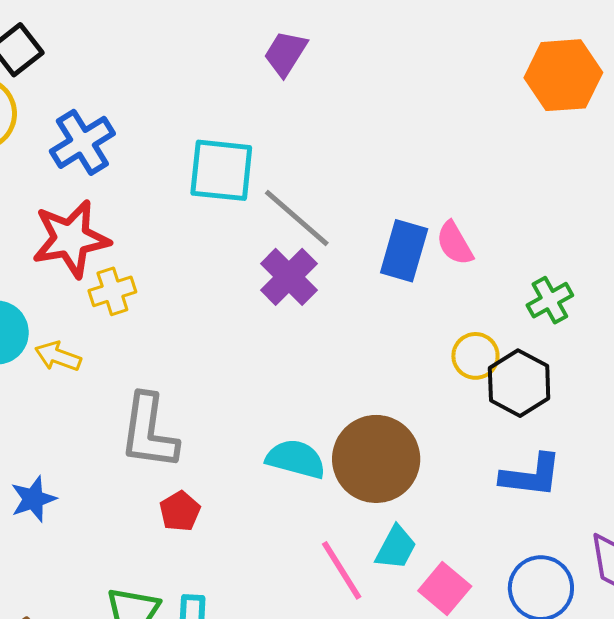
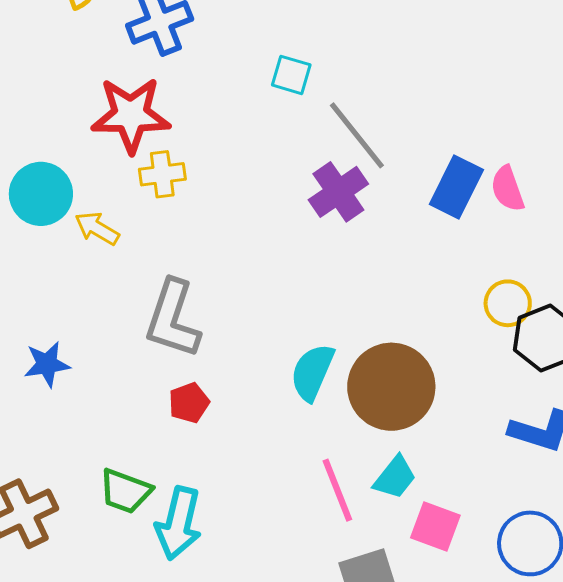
cyan square: (221, 170) -> (291, 75), size x0.6
cyan semicircle: (296, 459) -> (312, 372), turned -92
pink square: (445, 588) -> (435, 526), turned -30

